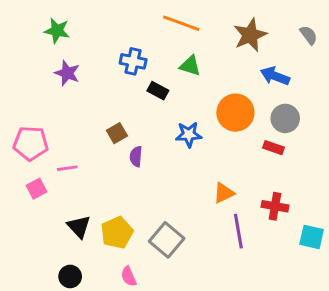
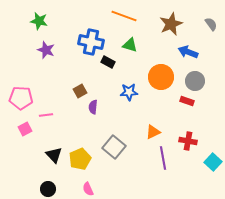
blue cross: (133, 61) -> (91, 42), size x1.4
cyan square: (312, 237) -> (213, 162), turned 30
gray square: (167, 240) -> (114, 147), moved

